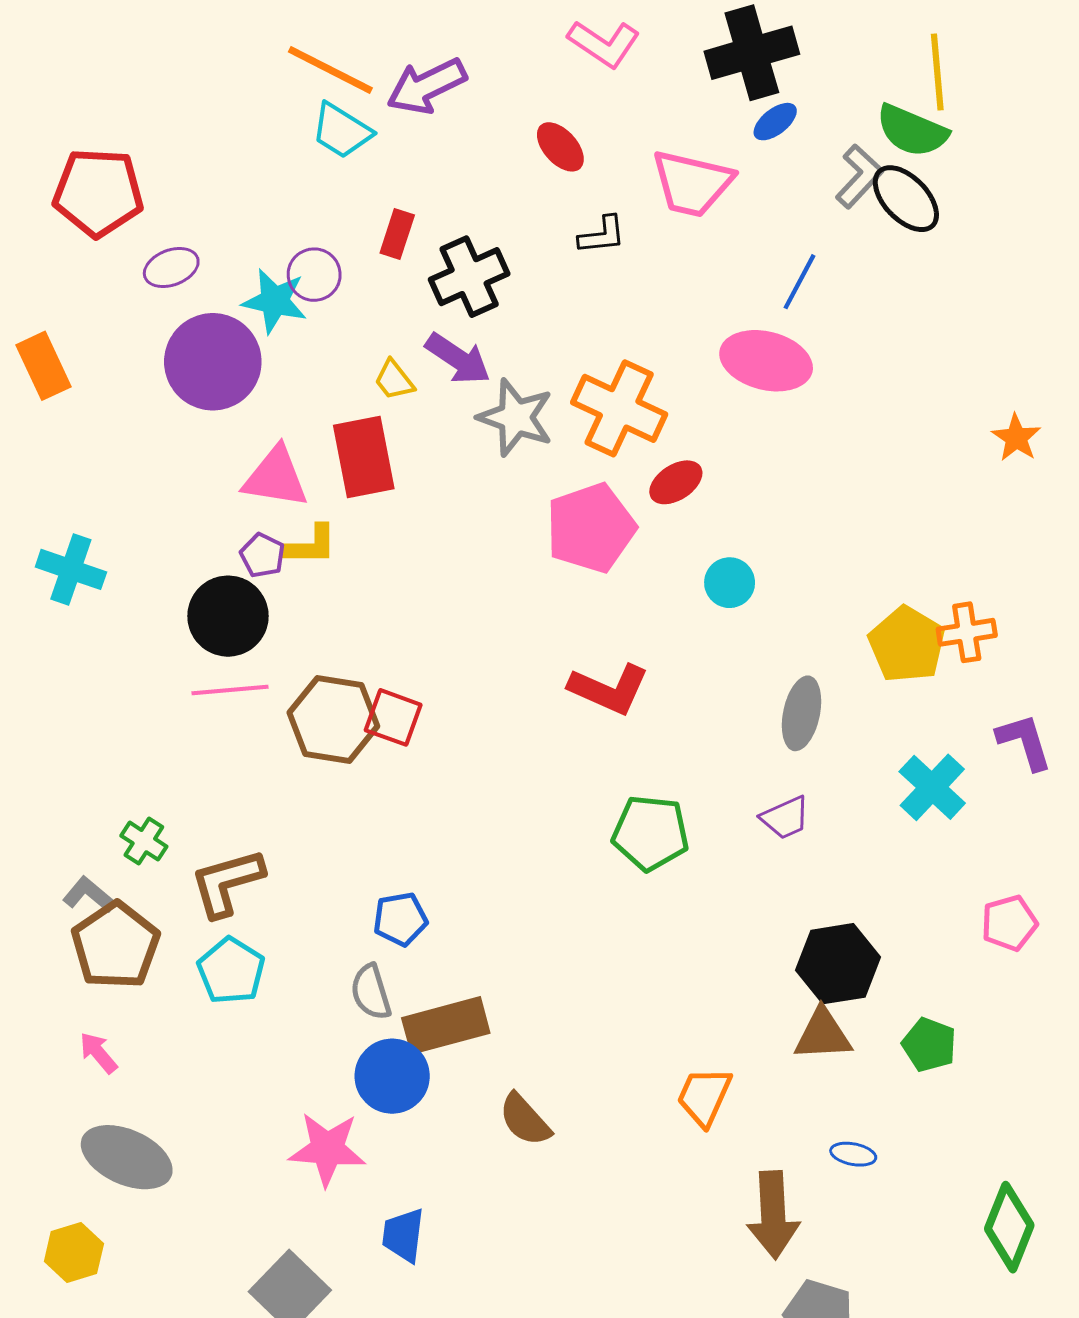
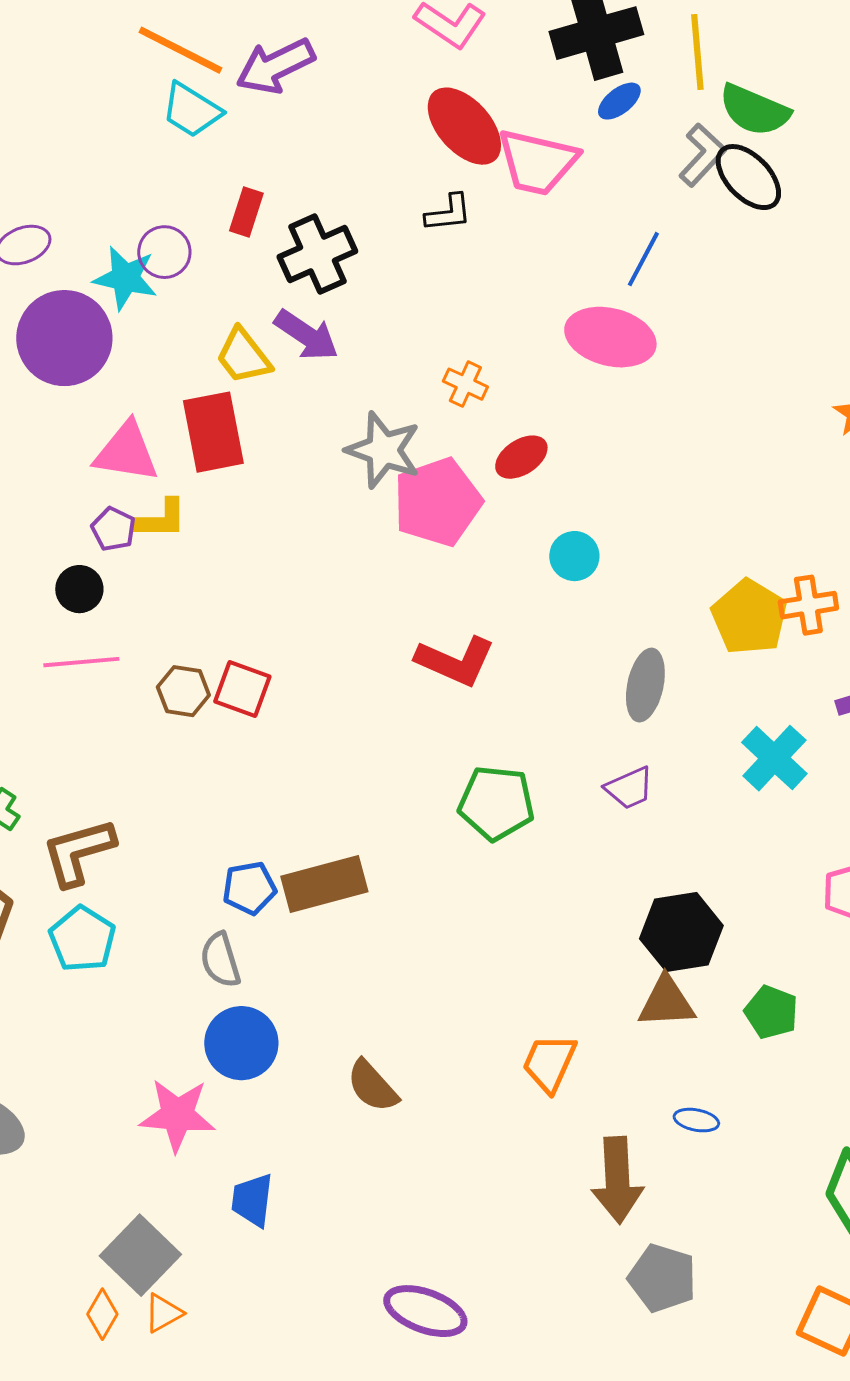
yellow line: (937, 72) -> (697, 52), moved
red ellipse: (560, 147) -> (464, 126), moved, size x1.6
yellow trapezoid: (394, 380) -> (243, 356), size x1.4
orange cross: (619, 408) -> (465, 384), size x0.5
gray star: (516, 417) -> (383, 450), moved
black circle: (228, 616) -> (79, 589), size x0.6
brown hexagon: (333, 719) -> (183, 691), size x0.6
brown rectangle: (446, 1025) -> (324, 884), moved

